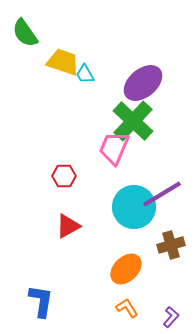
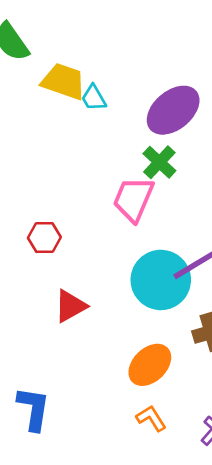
green cross: (133, 121) -> (159, 162), size x0.6
red hexagon: (64, 176) -> (44, 238), moved

